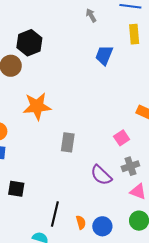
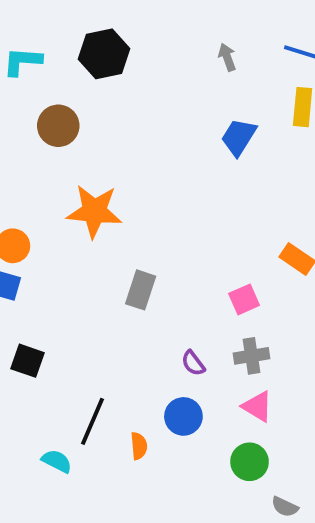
black hexagon: (29, 43) -> (104, 54), moved
purple semicircle: (101, 175) -> (193, 363), size x0.6
blue circle: (102, 226) -> (183, 416), moved

